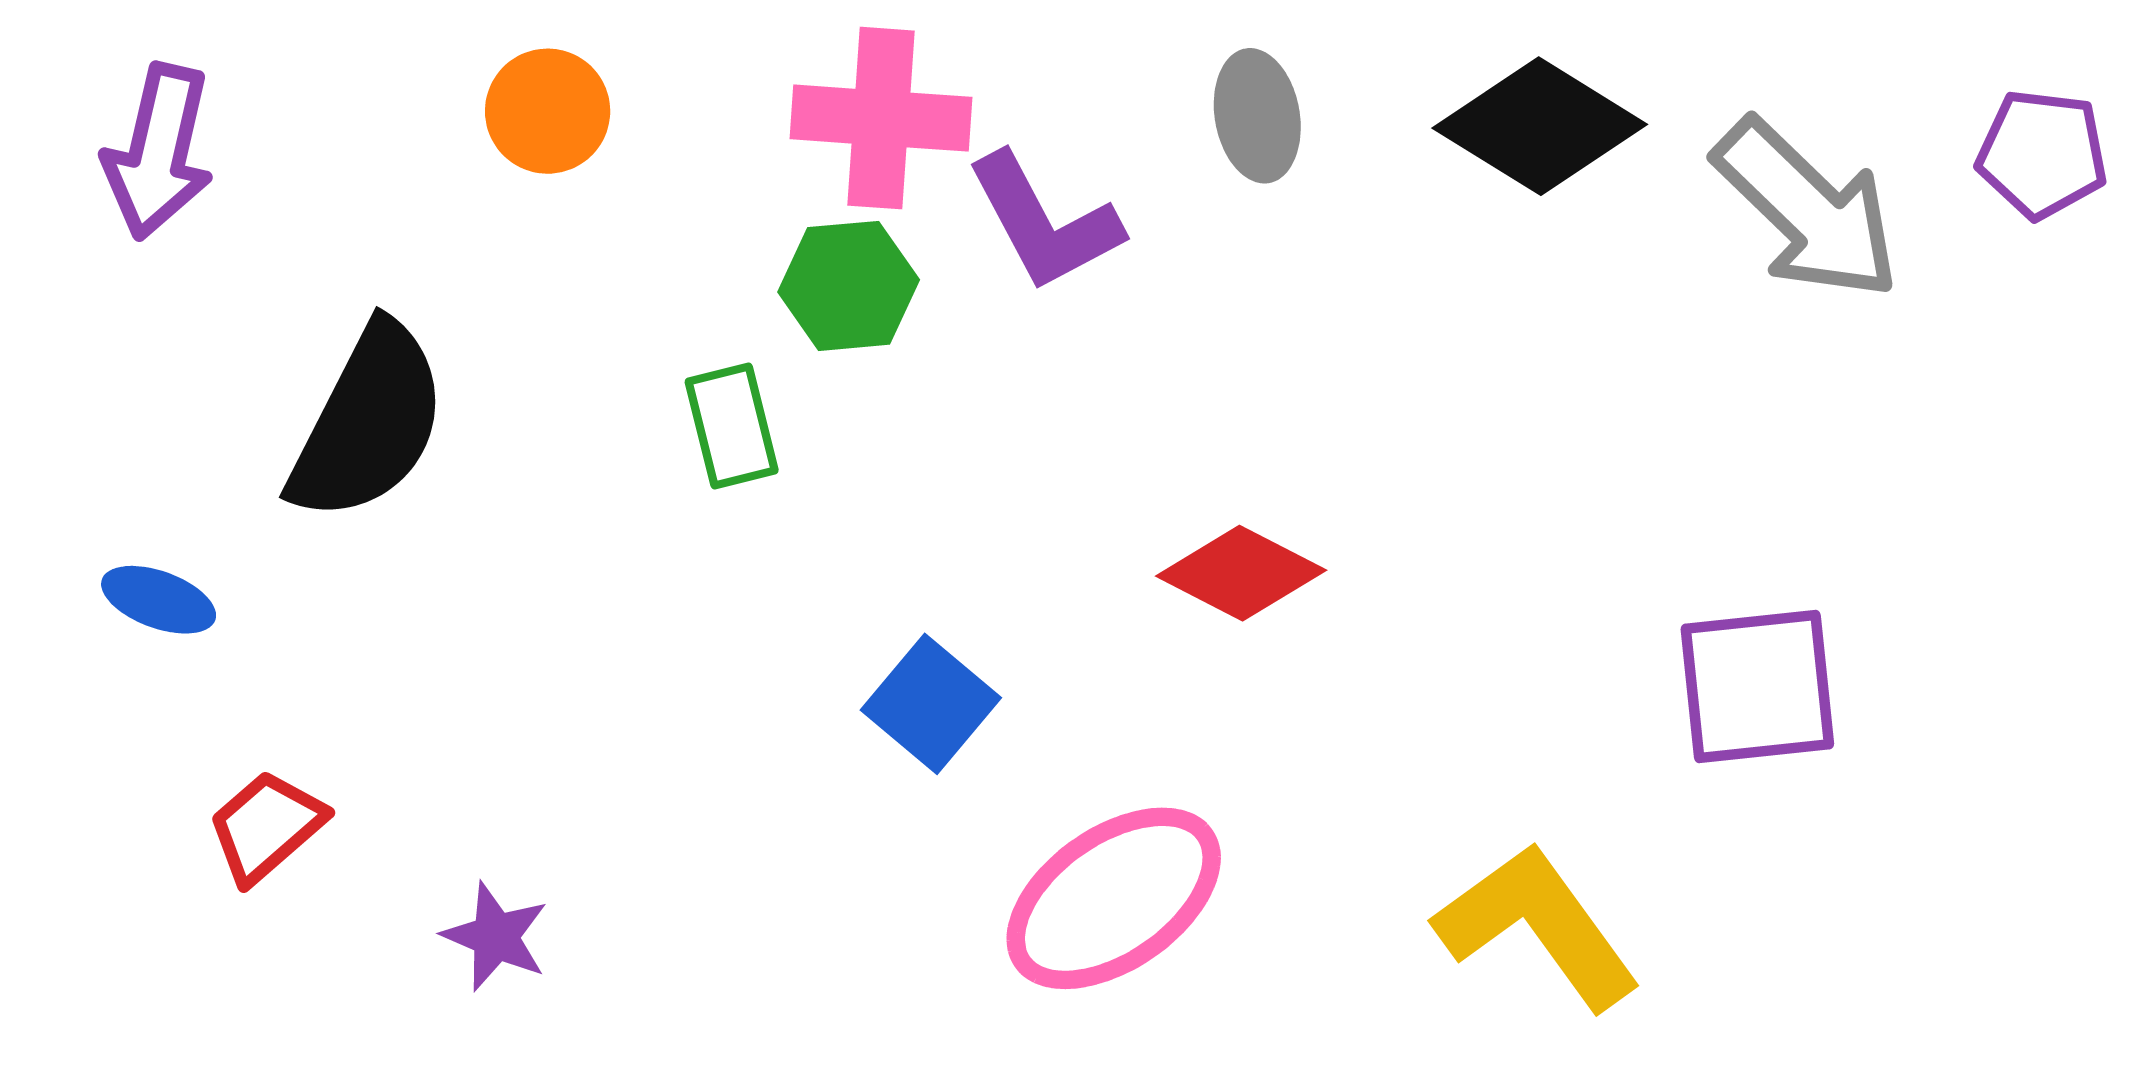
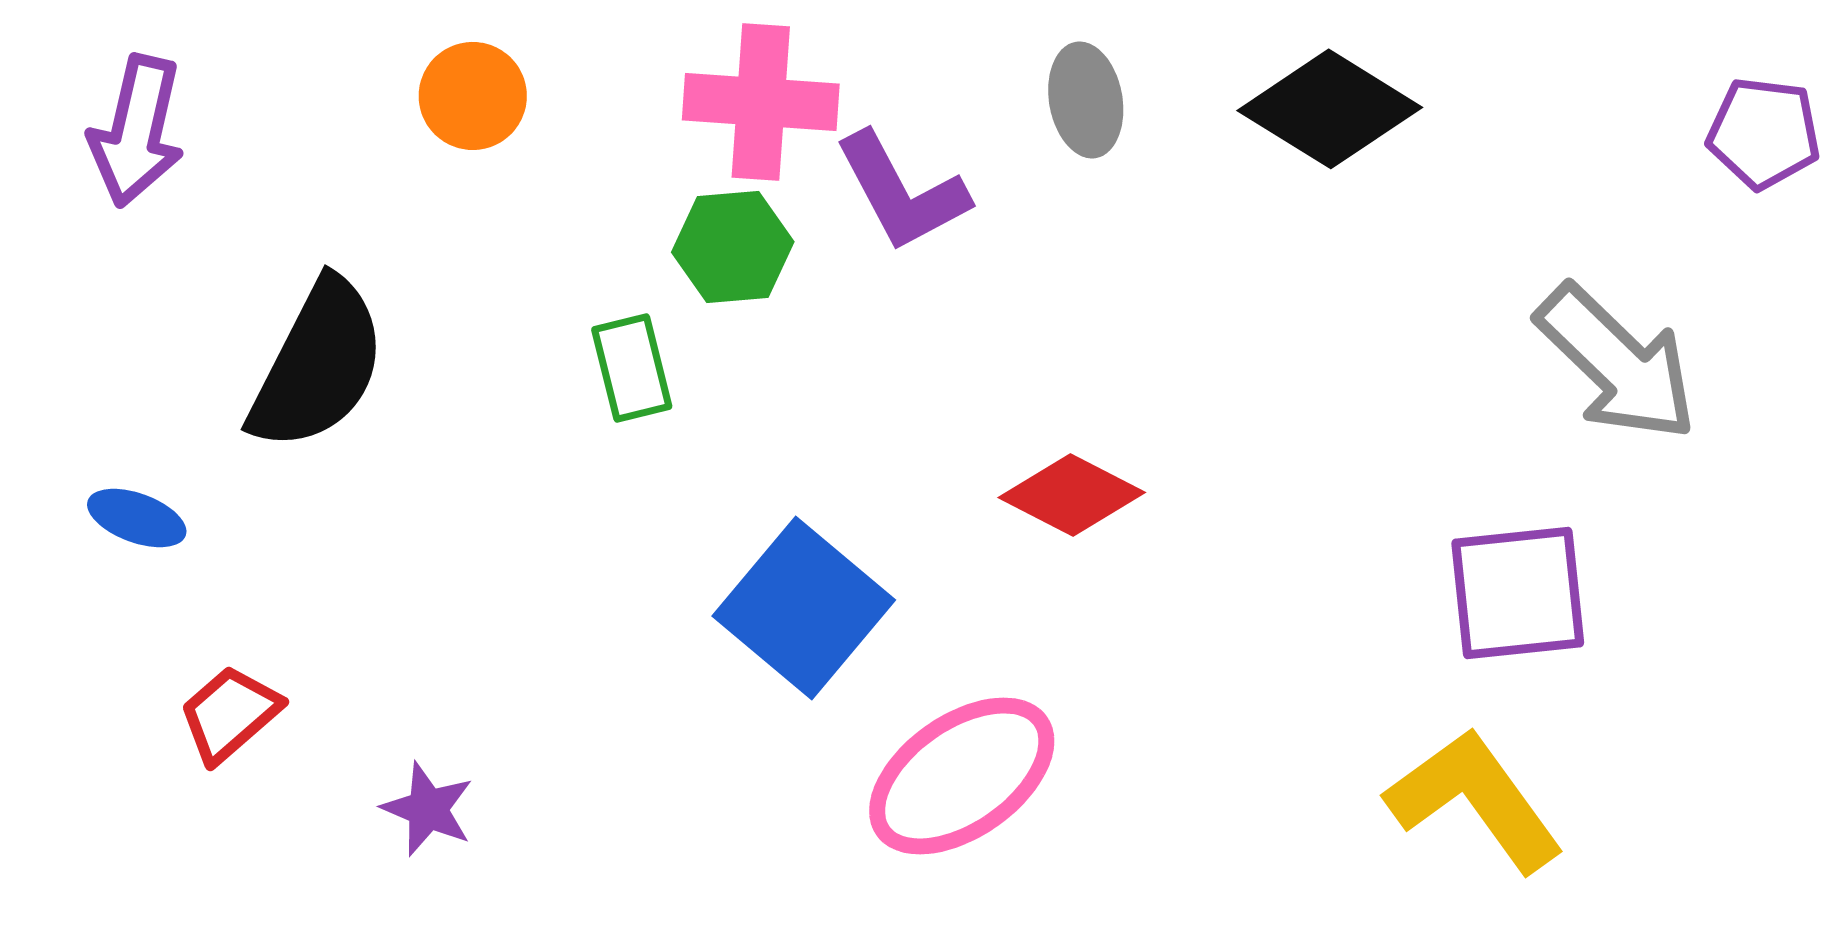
gray arrow: (1807, 210) -> (1617, 363), moved
blue square: (931, 704) -> (804, 608), size x1.5
yellow L-shape: (1537, 926) -> (1475, 800), moved

